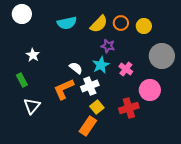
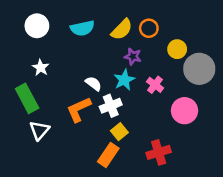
white circle: (22, 14) -> (37, 26), moved
yellow circle: (144, 26) -> (177, 49), moved
green rectangle: (22, 80) -> (27, 98), size x1.6
red cross: (129, 108) -> (159, 152), moved

